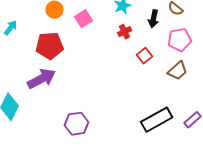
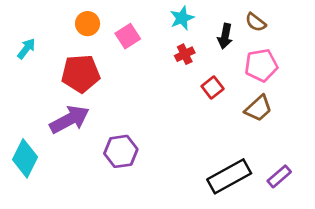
purple hexagon: (77, 124) -> (121, 151), moved

